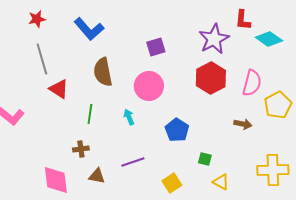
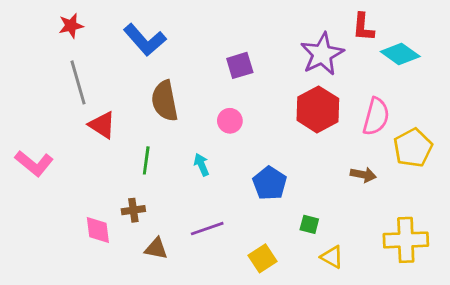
pink circle: (149, 86) -> (230, 121), size x0.6
pink diamond: (56, 180) -> (98, 230), moved, size x0.7

